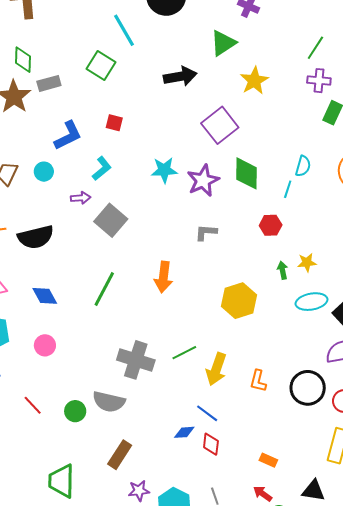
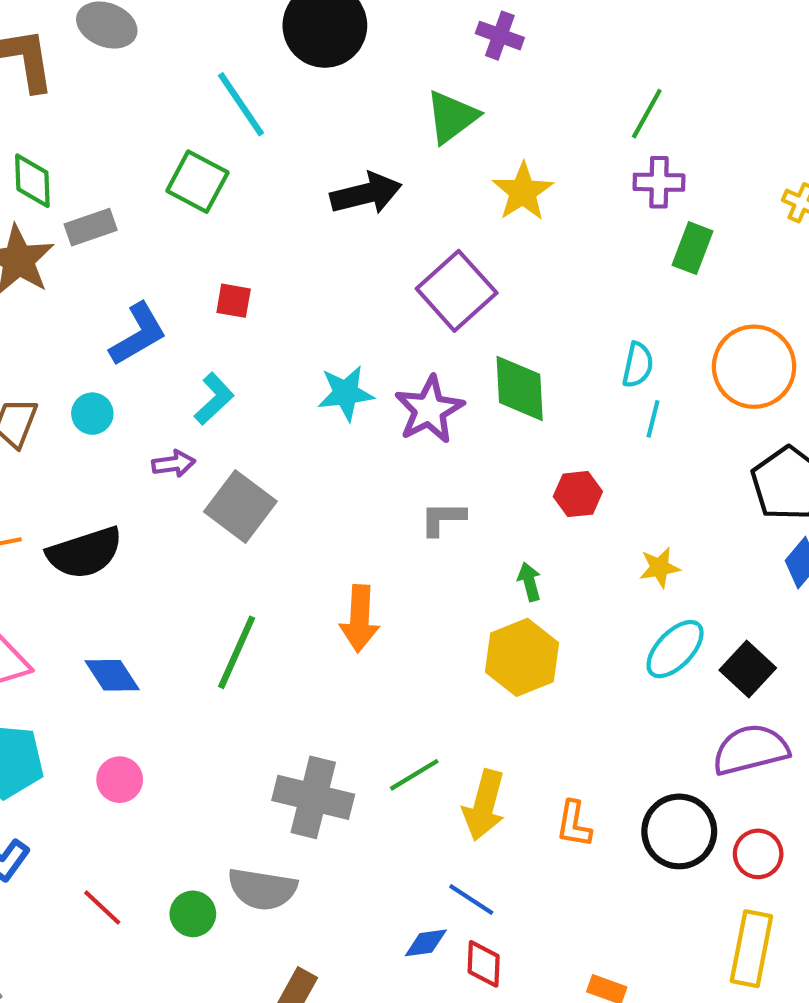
cyan line: (288, 189) -> (653, 419), moved
green arrow: (283, 270) -> (529, 582), moved
cyan ellipse: (312, 302) -> (675, 649), turned -32

